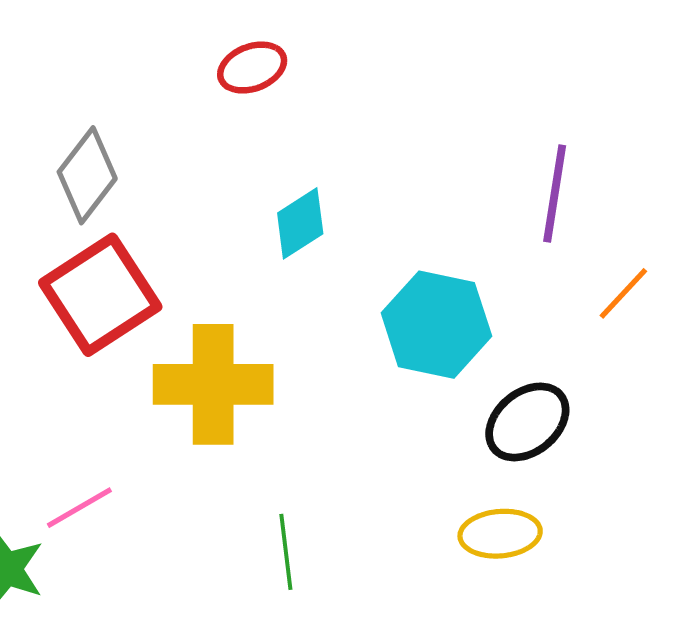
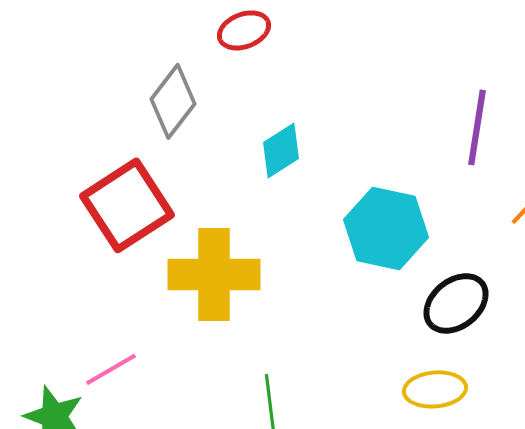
gray diamond: (87, 175) -> (173, 101), moved

